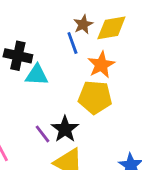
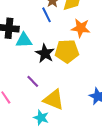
orange star: (101, 65) -> (81, 28), moved, turned -30
black star: (65, 129) -> (45, 53), moved

